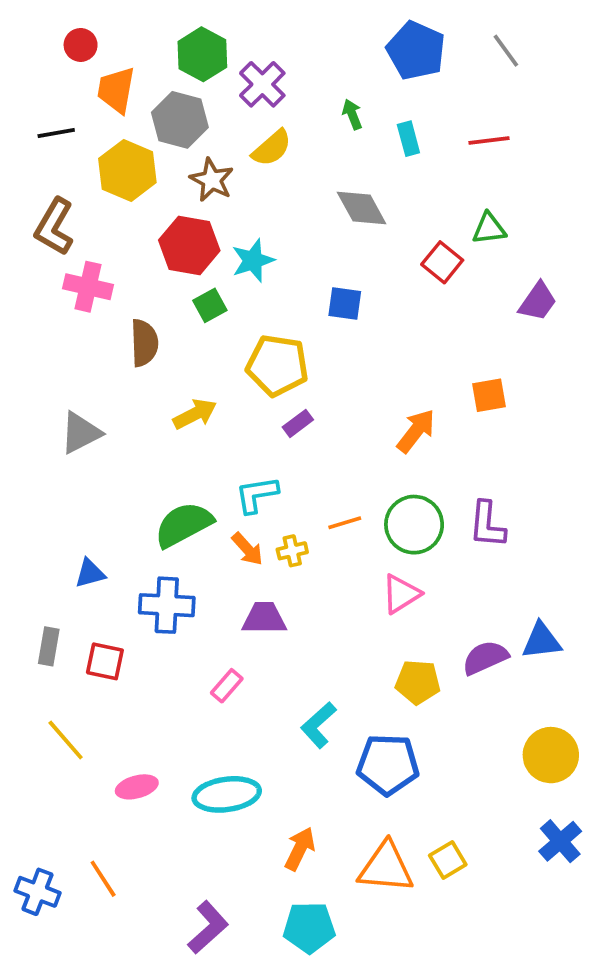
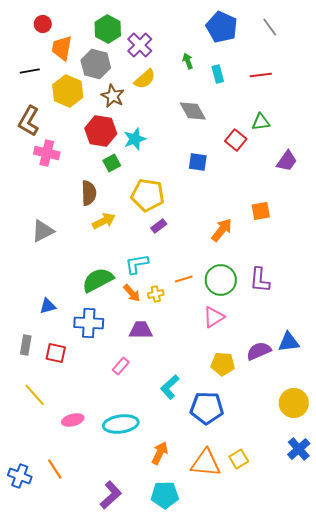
blue square: (345, 304) -> (198, 162), moved
brown semicircle: (144, 343) -> (89, 193), moved

